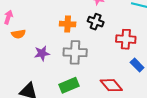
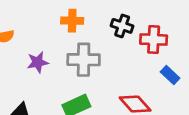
black cross: (96, 22) -> (122, 26), moved

